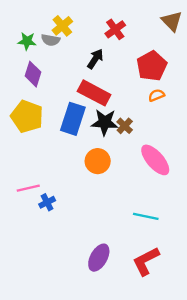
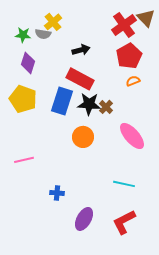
red cross: (115, 29) -> (124, 25), moved, size x1.4
black arrow: (95, 59) -> (81, 50), turned 42
blue cross: (47, 202) -> (57, 193), moved, turned 32

